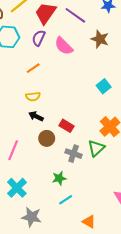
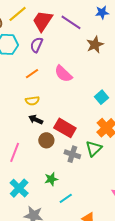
brown star: (100, 39) -> (95, 45), turned 30
pink semicircle: (64, 46) -> (63, 74), moved
cyan square: (104, 86) -> (101, 97), moved
red rectangle: (67, 126) -> (65, 128), size x1.5
green star: (59, 178) -> (51, 179), moved

